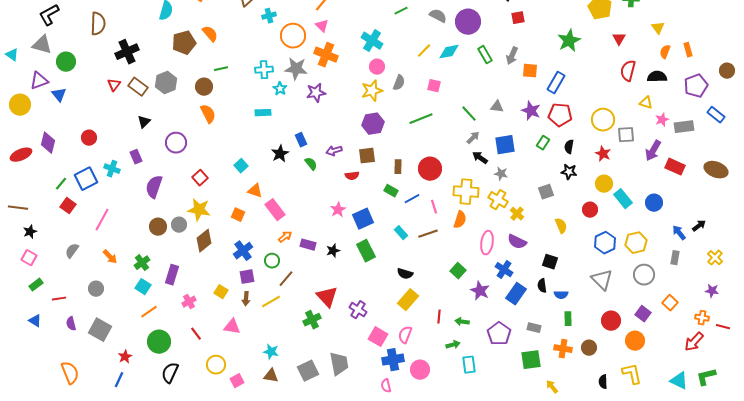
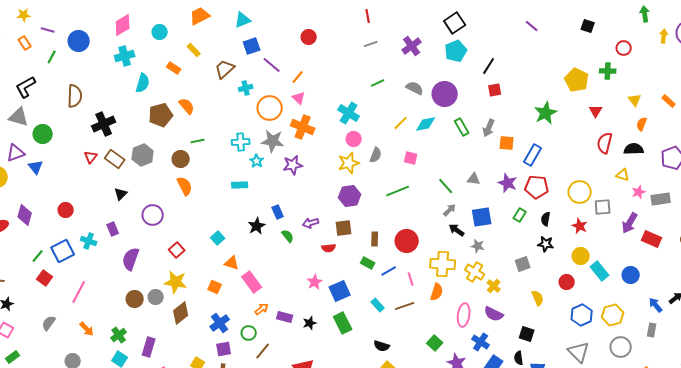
orange rectangle: (688, 50) -> (669, 101), moved, turned -32

